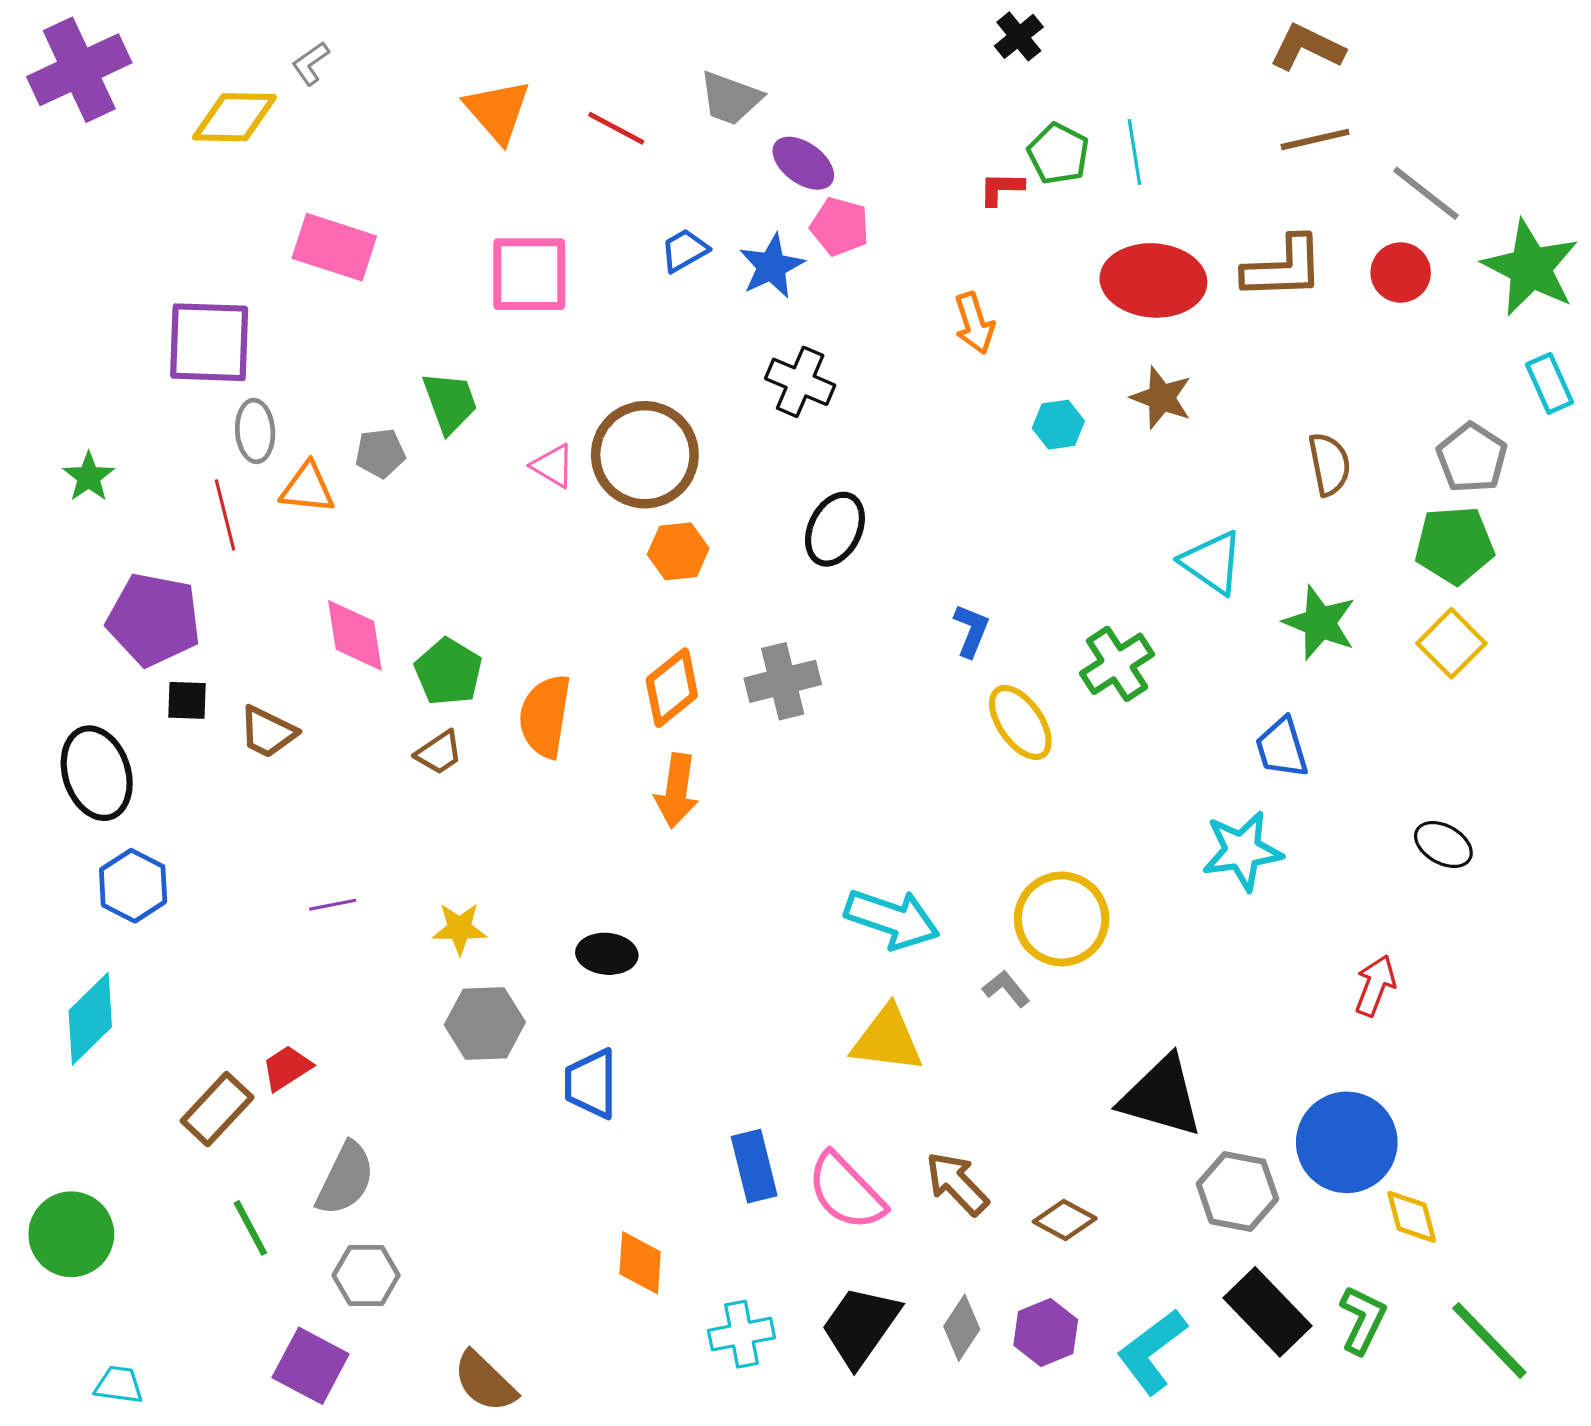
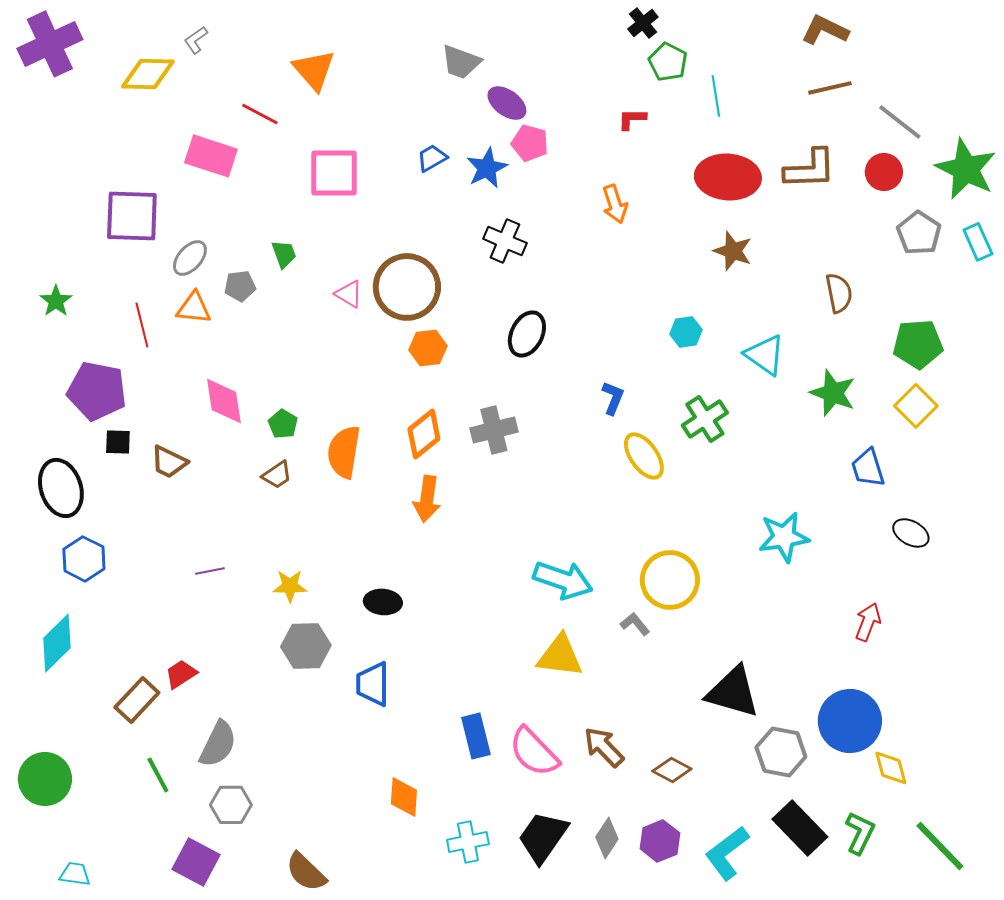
red line: (616, 128) -> (260, 114), moved
green pentagon: (1058, 154) -> (668, 62), moved
green trapezoid: (450, 402) -> (284, 254), size x0.7
cyan hexagon: (1058, 425) -> (686, 332), moved
gray ellipse: (255, 431) -> (190, 258), moved, turned 45
gray pentagon: (1472, 458) -> (919, 233), moved
green pentagon: (448, 672) -> (283, 424), size x0.7
blue trapezoid: (1282, 748) -> (868, 468), moved

